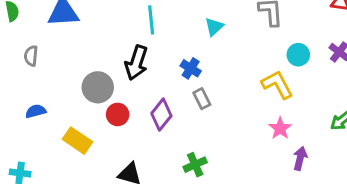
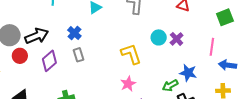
cyan circle: (298, 55) -> (159, 37), moved
black arrow: (136, 63) -> (37, 36), moved, turned -140

